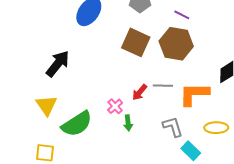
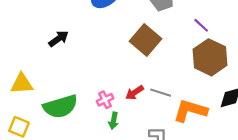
brown hexagon: (176, 44) -> (210, 57), moved
black arrow: (58, 64) -> (59, 39), size x0.7
yellow triangle: (46, 105) -> (22, 84), moved, turned 45

